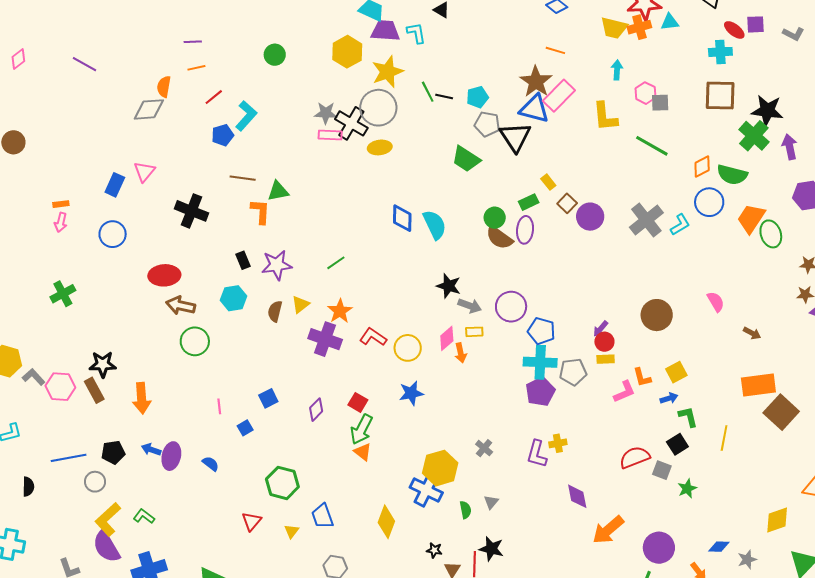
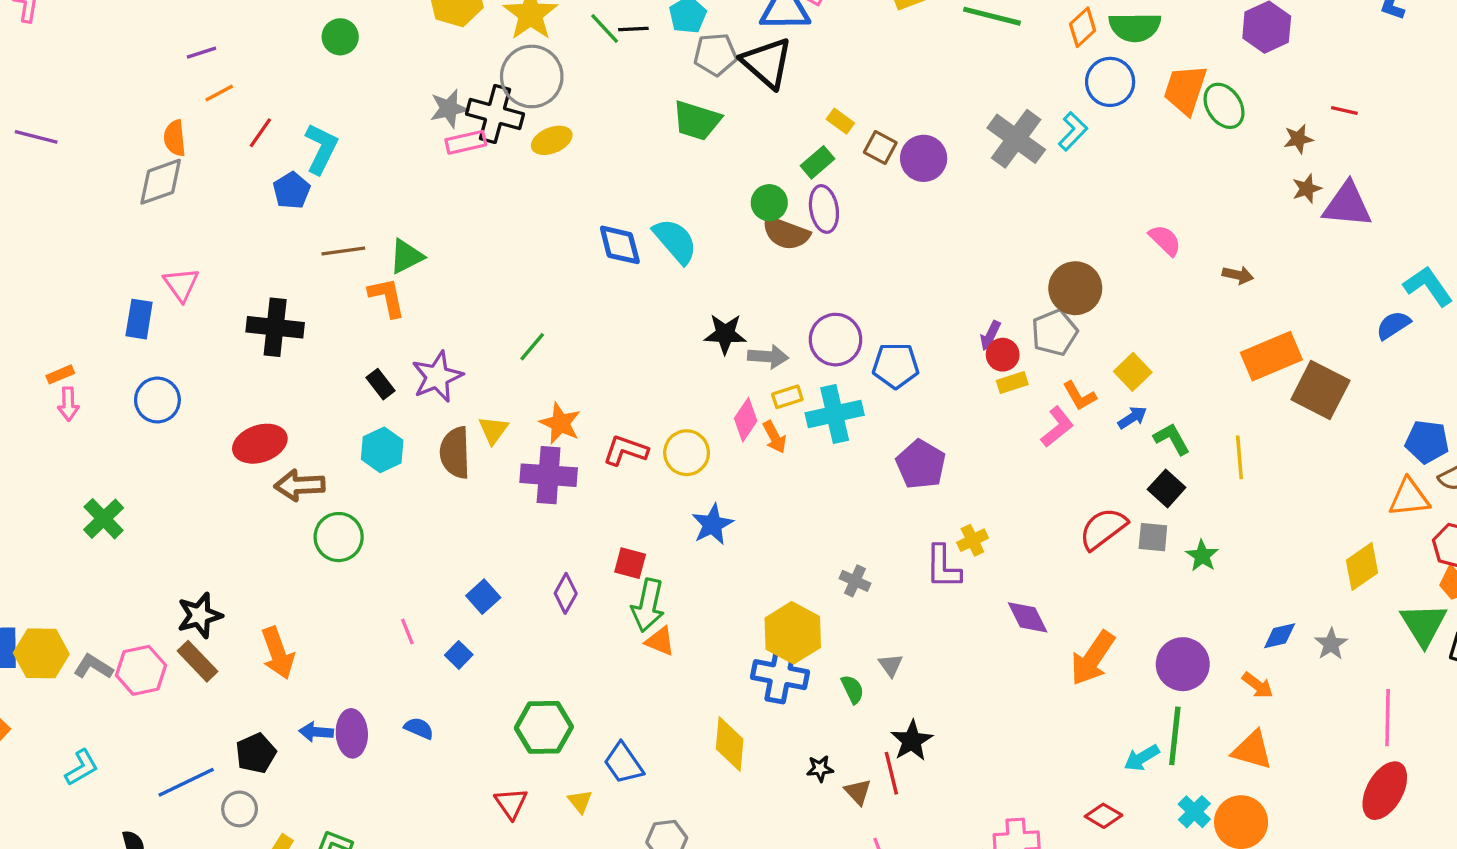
brown semicircle: (275, 311) -> (455, 453), size x1.4
cyan cross: (540, 362) -> (835, 414), moved
gray pentagon: (573, 372) -> (1054, 333), moved
black star: (491, 549) -> (912, 741), turned -30

